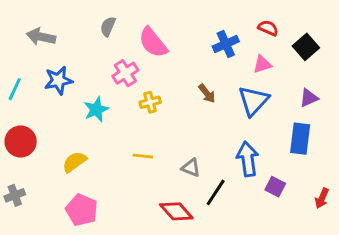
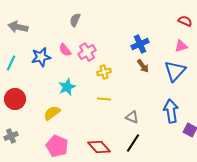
gray arrow: (41, 37) -> (18, 27), moved
pink semicircle: (153, 43) -> (65, 50), moved, size x0.6
blue cross: (226, 44) -> (140, 44), moved
cyan star: (96, 109) -> (67, 87), moved
yellow line: (143, 156) -> (104, 99), moved
black line: (216, 192) -> (133, 143), moved
red diamond: (176, 211) -> (99, 147), moved

